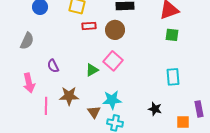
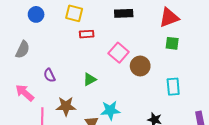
brown circle: (115, 30) -> (140, 66), moved
pink square: (113, 61) -> (119, 53), moved
pink arrow: (29, 83) -> (25, 93), turned 144

